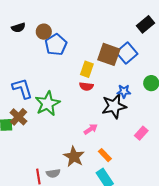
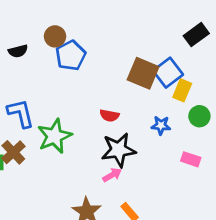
black semicircle: (18, 28) -> (18, 51), moved
yellow rectangle: (87, 69) -> (182, 90), moved
black star: (114, 106) -> (119, 150), moved
pink rectangle: (141, 133) -> (191, 159), moved, turned 64

